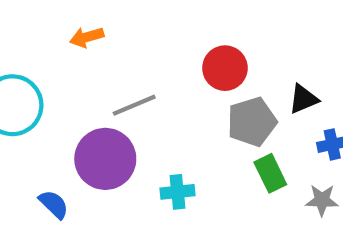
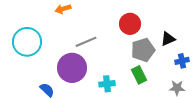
green rectangle: (270, 173) -> (139, 75), moved

